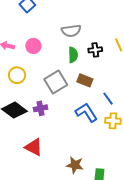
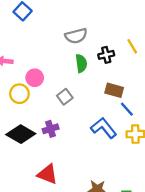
pink circle: (33, 46) -> (35, 78), moved
brown rectangle: (85, 80) -> (114, 90), moved
gray square: (56, 82) -> (65, 97), size x0.6

